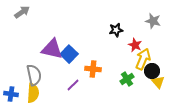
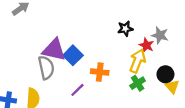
gray star: (153, 21) -> (160, 35), moved
yellow arrow: (143, 59) -> (138, 61), moved
gray semicircle: (34, 75) -> (46, 68), moved

